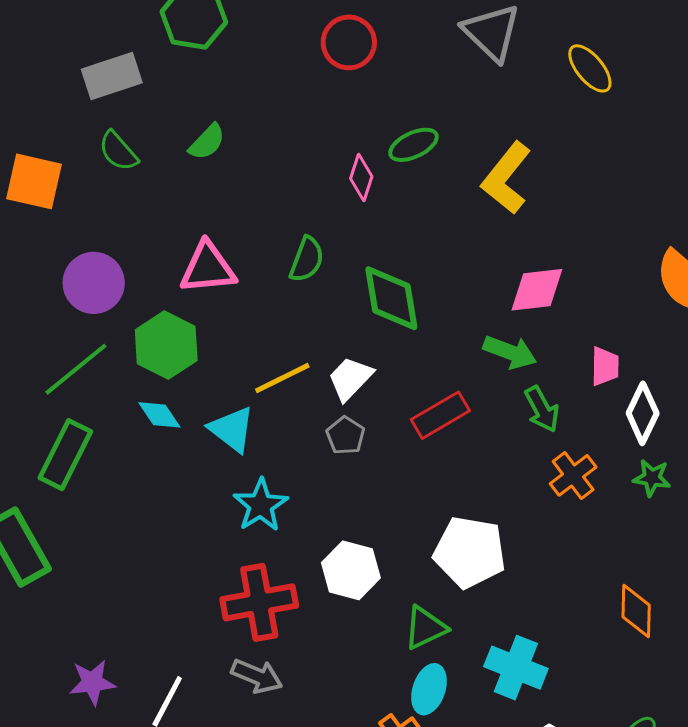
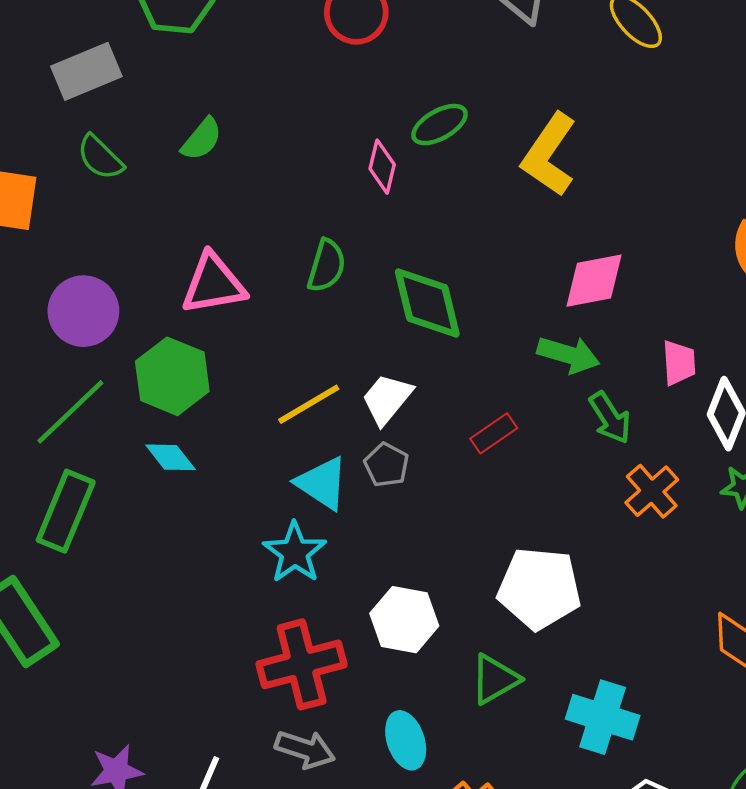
red rectangle: (440, 415) -> (494, 433), size x0.7
cyan triangle: (232, 429) -> (322, 483), moved
cyan ellipse: (429, 689) -> (406, 740), moved, turned -33

